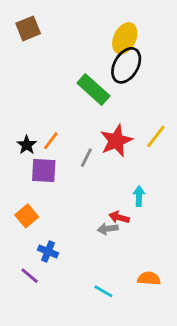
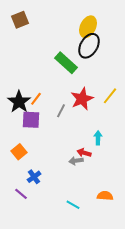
black star: (27, 145) -> (19, 102), size x1.6
blue cross: (48, 251) -> (34, 177), turned 32

